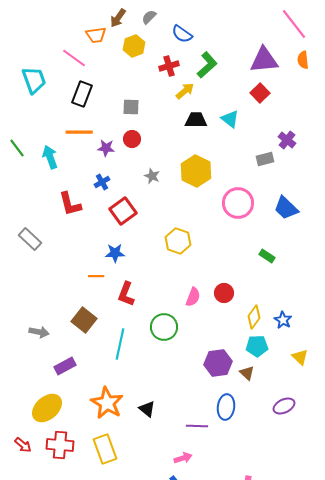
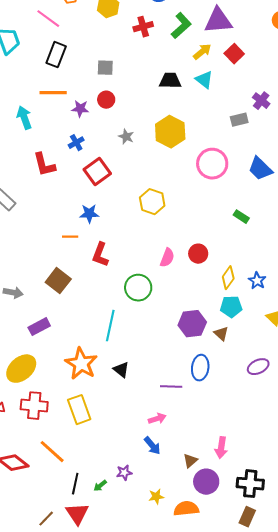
purple triangle: (264, 60) -> (218, 21), moved
yellow arrow: (185, 91) -> (202, 52), moved
cyan line: (120, 344) -> (110, 326), moved

